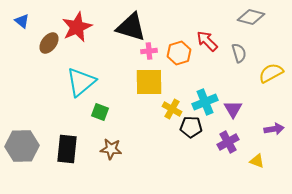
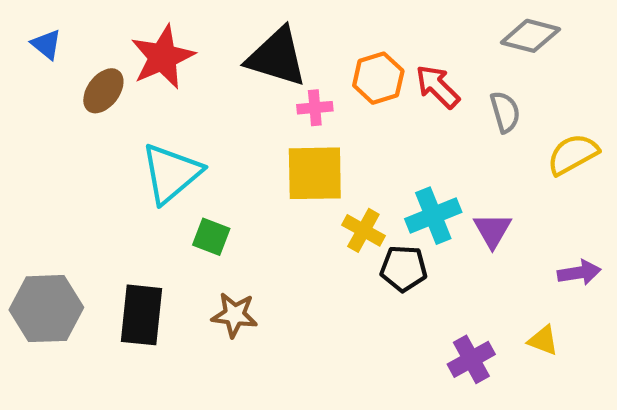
orange hexagon: (179, 53) -> (378, 78), moved
purple cross: (228, 142) -> (471, 359), moved

